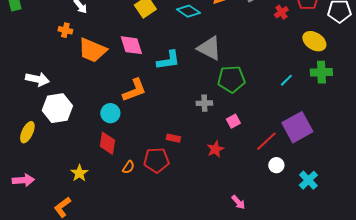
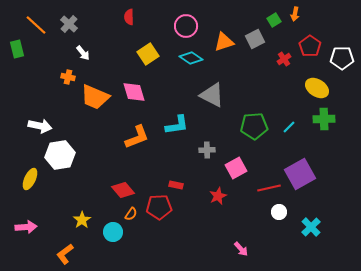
cyan L-shape: (168, 60) -> (177, 125), moved
green pentagon: (231, 79) -> (254, 126), moved
cyan circle: (110, 113) -> (113, 232), moved
pink square: (233, 121) -> (236, 168), size x1.5
red line: (266, 141) -> (269, 188), turned 30
red diamond: (107, 143) -> (123, 190), moved, turned -50

